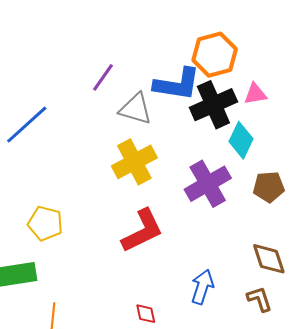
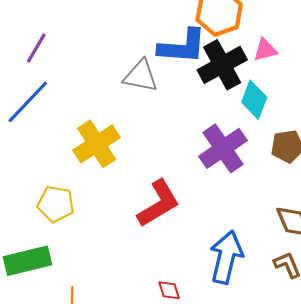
purple line: (103, 77) -> (36, 48), moved
yellow cross: (134, 162) -> (97, 144), moved
blue arrow: (202, 287) -> (226, 257), size x1.4

